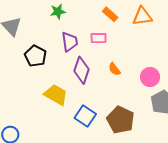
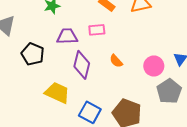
purple trapezoid: (70, 42) -> (67, 36), turned -80

